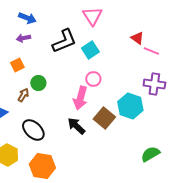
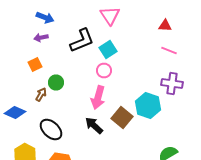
red triangle: (137, 38) -> (165, 26), moved, turned -32
pink circle: (93, 79) -> (104, 70), moved

